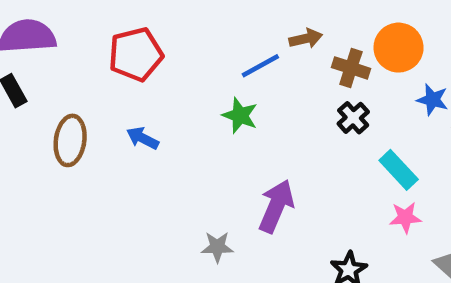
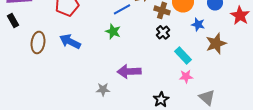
blue arrow: (143, 138) -> (70, 41), size x1.5
purple arrow: (276, 206) -> (129, 71), turned -115

